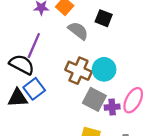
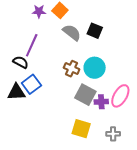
black square: (104, 18) -> (95, 31), moved
black semicircle: (22, 65) -> (21, 62), size x0.7
brown cross: (78, 71) -> (72, 69), size x0.7

